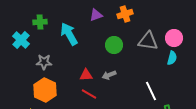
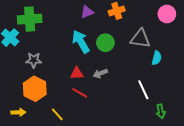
green cross: (40, 22) -> (30, 19), size x1.6
cyan arrow: (69, 34) -> (81, 42), moved
pink circle: (174, 38) -> (167, 14), moved
cyan semicircle: (172, 58) -> (157, 58), moved

